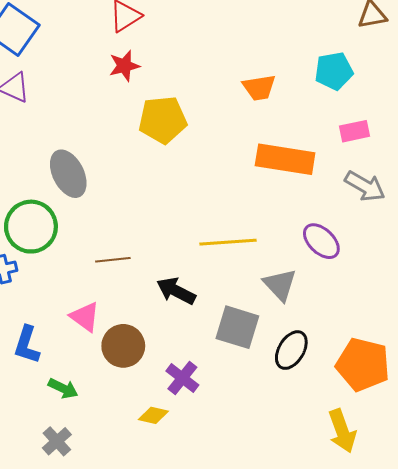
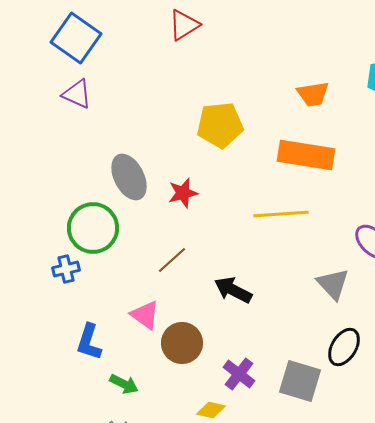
red star: (124, 66) -> (183, 193), moved
orange rectangle: (285, 159) -> (306, 155), moved
yellow line: (228, 242) -> (281, 214), moved
brown line: (113, 260) -> (172, 260), turned -36
gray square: (237, 327) -> (300, 381), moved

